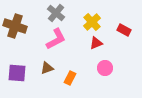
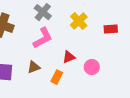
red rectangle: (124, 30) -> (111, 29), turned -32
red triangle: (96, 43) -> (69, 57), moved

